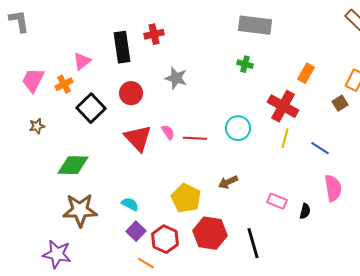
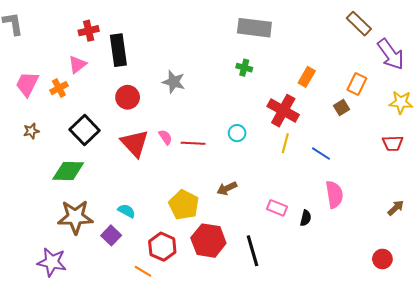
red cross: (154, 34) -> (89, 31), moved
black square: (91, 108) -> (85, 130), moved
cyan circle: (238, 128) -> (237, 133), size x0.7
purple square: (136, 231) -> (111, 235), moved

